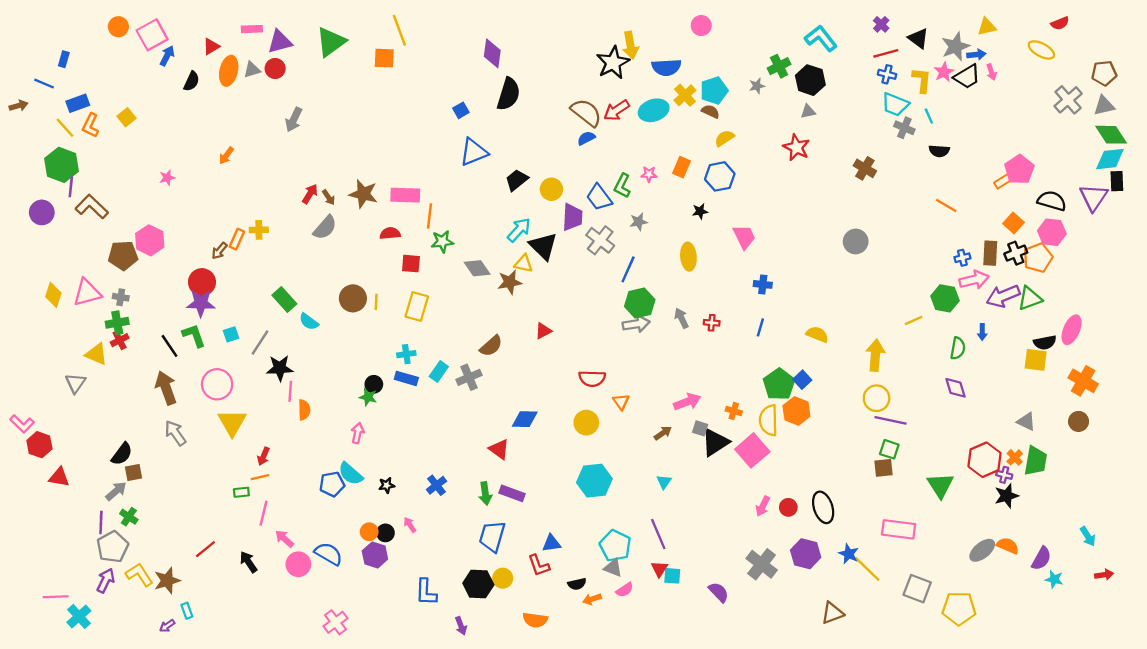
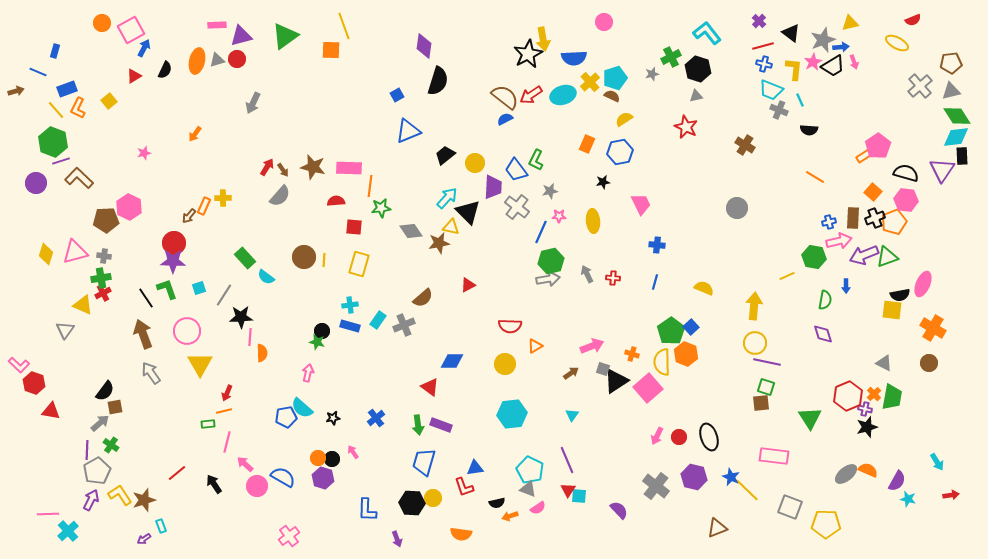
red triangle: (211, 46) -> (134, 76), moved
pink star: (649, 174) -> (559, 216), moved
purple line: (71, 187) -> (61, 161), turned 66
orange triangle: (621, 402) -> (535, 346), turned 35

